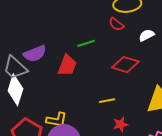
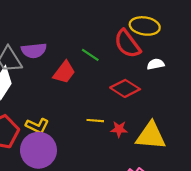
red semicircle: (116, 24) -> (127, 44), size x1.8
green line: (86, 43) -> (90, 55), turned 36
red star: (120, 124) -> (119, 129), moved

